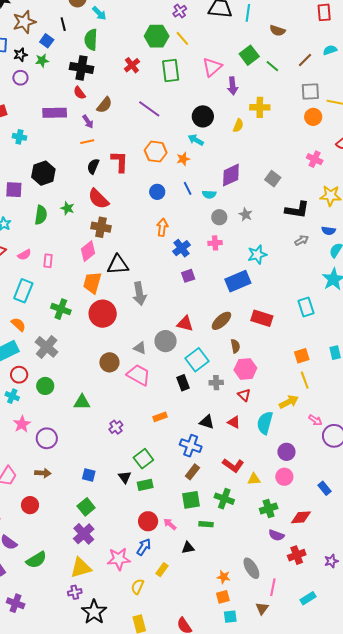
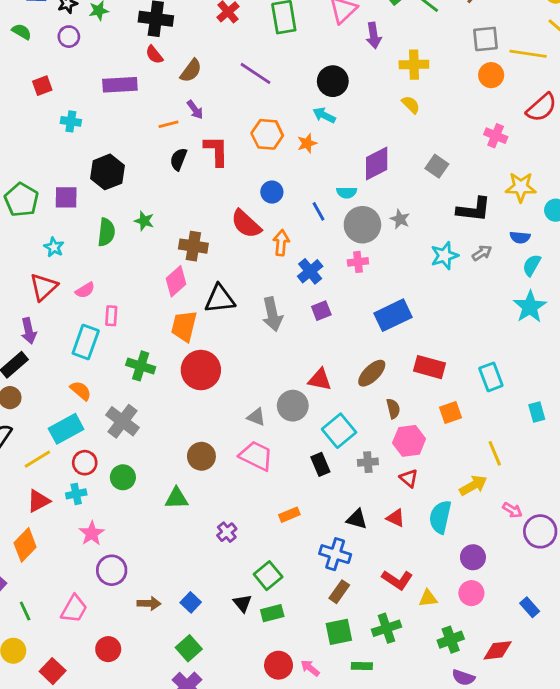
purple arrow: (88, 122) -> (195, 110), moved
yellow semicircle: (238, 126) -> (411, 105), moved, turned -64
blue line: (188, 188) -> (318, 211), moved
red semicircle: (98, 199) -> (246, 224), moved
gray circle: (219, 217) -> (362, 225), size x1.6
cyan star: (257, 255) -> (444, 256), moved
pink rectangle: (48, 261) -> (111, 316), moved
gray arrow: (139, 294) -> (272, 314), moved
cyan rectangle: (306, 307) -> (491, 377), moved
orange square: (302, 356) -> (451, 413), moved
brown circle: (109, 362) -> (201, 456), moved
cyan cross: (12, 396) -> (76, 494), turned -32
purple circle: (47, 438) -> (112, 570), moved
brown arrow: (43, 473) -> (149, 603), moved
blue square: (89, 475) -> (191, 602), turned 32
green cross: (224, 499) -> (387, 628), turned -36

